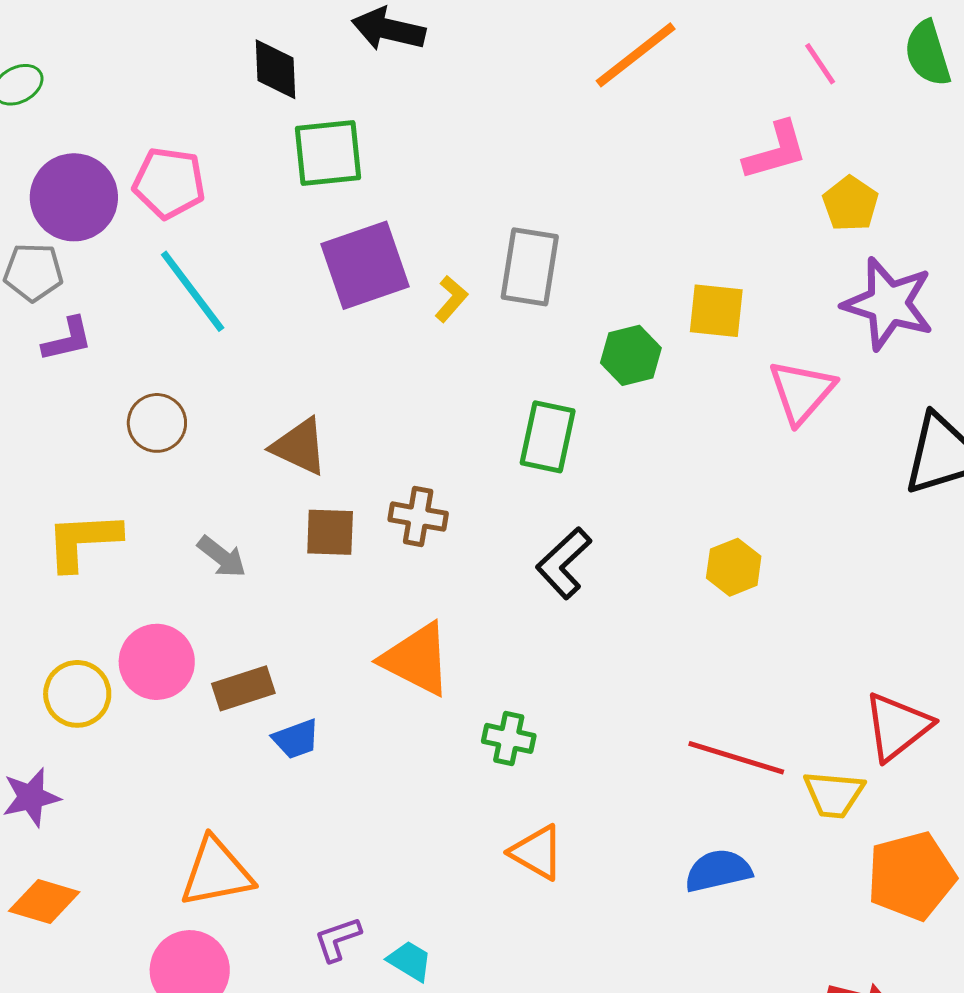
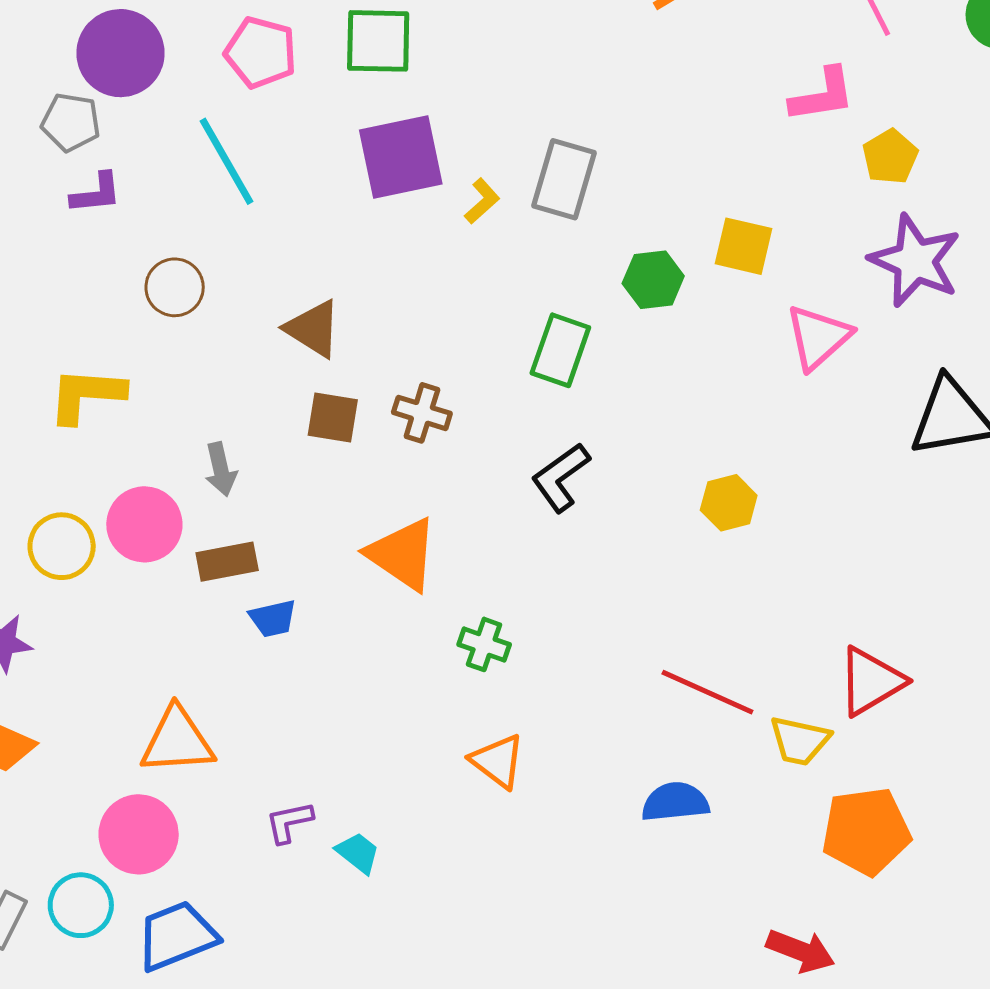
pink pentagon: (169, 183) -> (261, 52), moved
gray arrow: (222, 557) -> (221, 469), moved, turned 32

